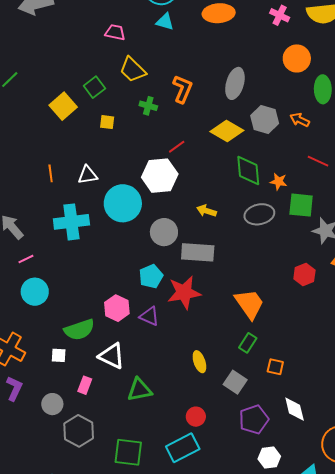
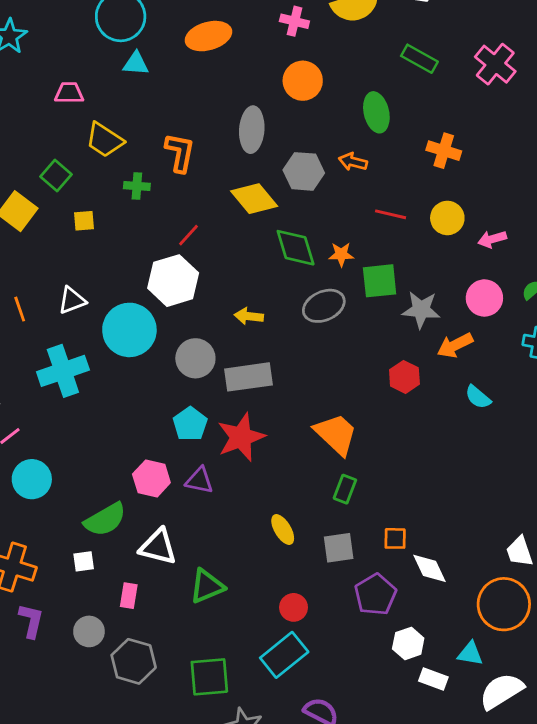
orange circle: (297, 58) -> (303, 81), moved
yellow diamond: (227, 131) -> (254, 199), turned 32
orange square: (275, 367) -> (395, 538), moved
gray square: (235, 382) -> (339, 548), turned -30

